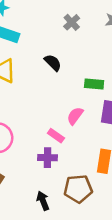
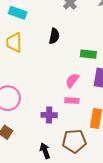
black semicircle: (53, 63) -> (54, 36), turned 56
pink rectangle: (56, 136) -> (72, 101), moved, turned -32

